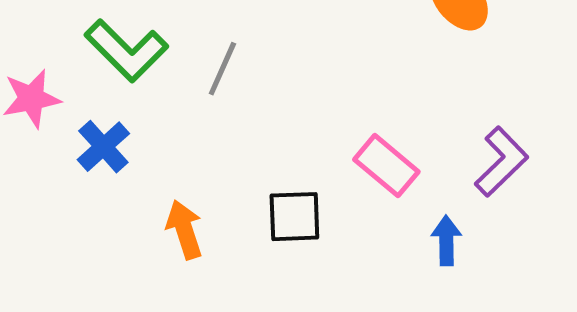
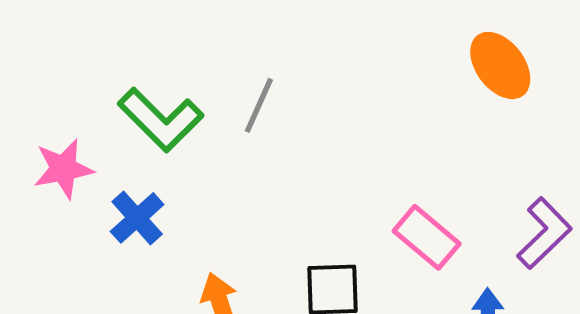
gray line: (222, 69) -> (259, 105), moved

